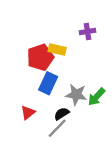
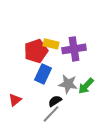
purple cross: (88, 32) -> (74, 49), moved, size x1.6
red triangle: (28, 113) -> (15, 100), moved

